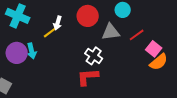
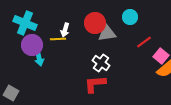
yellow line: (51, 32) -> (58, 39), turned 35
gray triangle: (111, 32) -> (107, 33), moved
purple circle: (17, 53) -> (32, 45), moved

